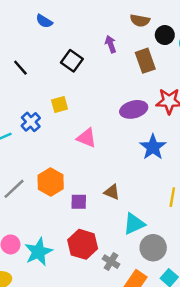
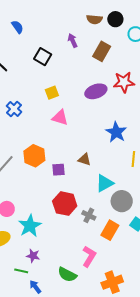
blue semicircle: (44, 21) -> (17, 27), turned -152
black circle: (165, 35) -> (115, 19), moved
brown rectangle: (145, 61) -> (102, 51), turned 54
yellow square: (60, 104) -> (52, 93), moved
blue star: (153, 147) -> (116, 132), moved
cyan star: (38, 252) -> (30, 226), moved

